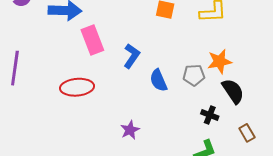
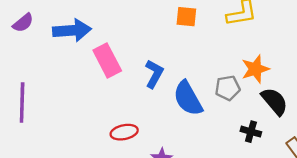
blue semicircle: (158, 80) -> (188, 98), size x1.4
red ellipse: (77, 87) -> (124, 132), moved, size x0.7

